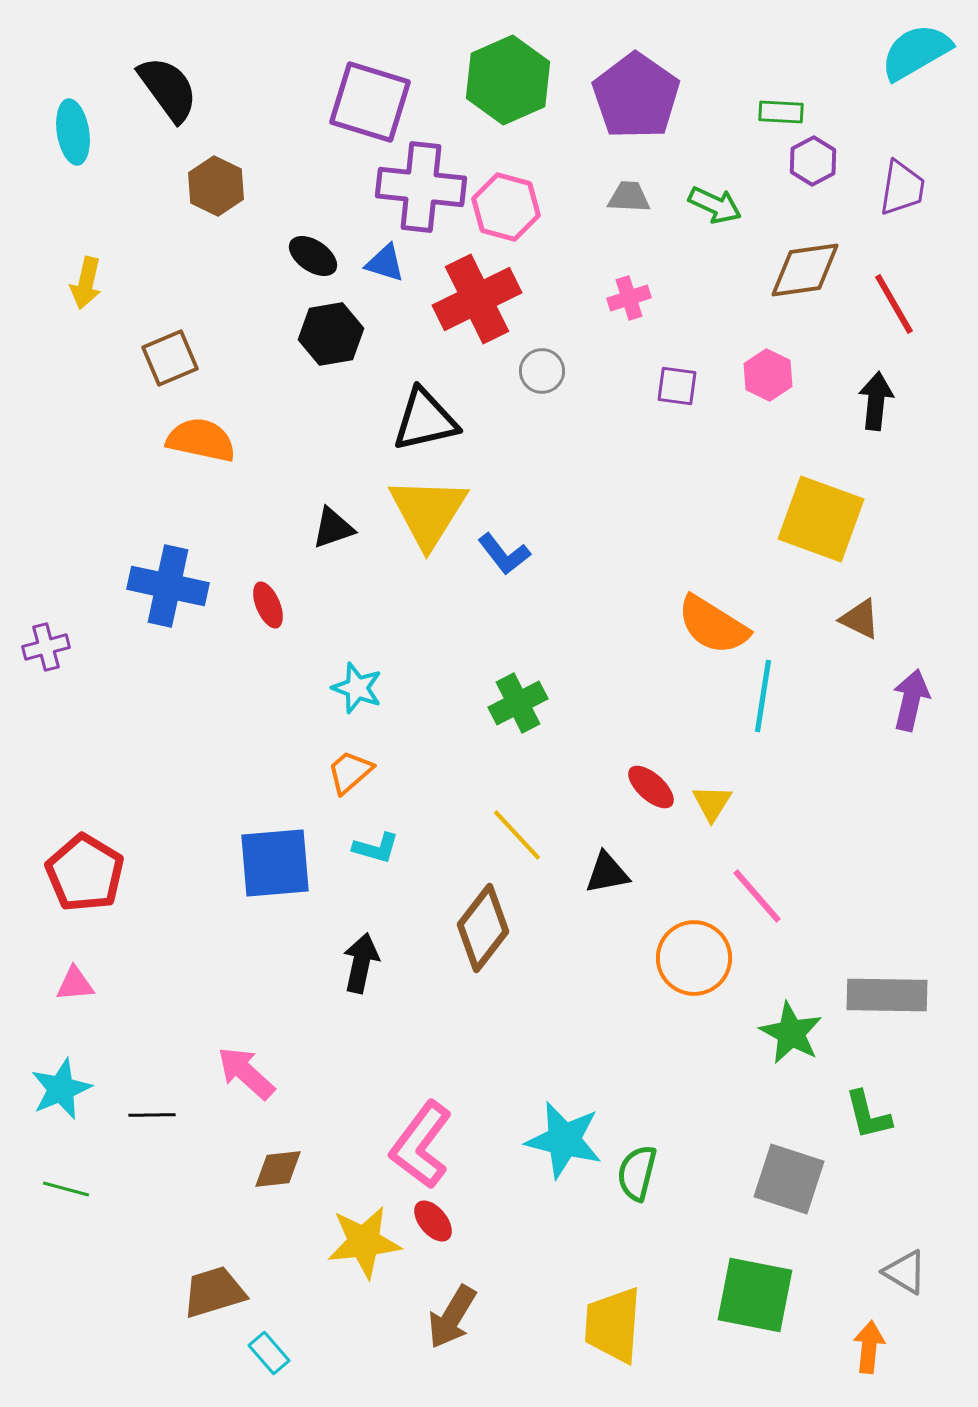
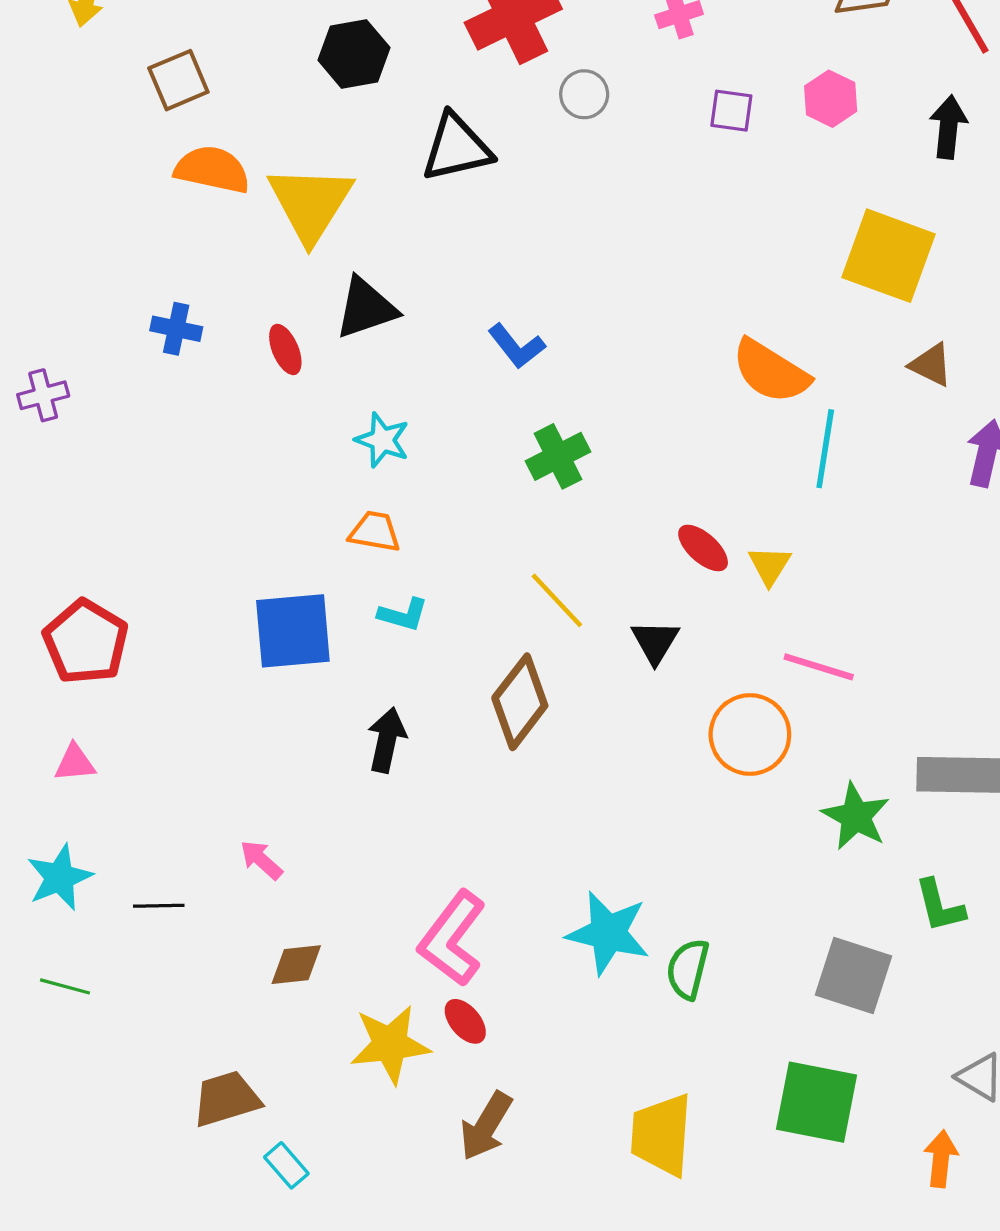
yellow triangle: (428, 512) -> (310, 203), moved
black triangle: (333, 528) -> (366, 308), moved, size x1.4
blue L-shape: (504, 554) -> (517, 346), moved
blue cross: (168, 586) -> (176, 329), size x0.6
orange trapezoid: (350, 772) -> (375, 532), turned 51
black triangle: (607, 873) -> (655, 642), turned -48
pink line: (757, 896) -> (819, 667), turned -32
pink arrow: (246, 1073) -> (261, 860), size x0.7

